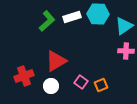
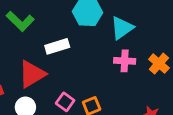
white rectangle: (72, 17) -> (57, 46), moved
green L-shape: (47, 21) -> (20, 21), turned 85

